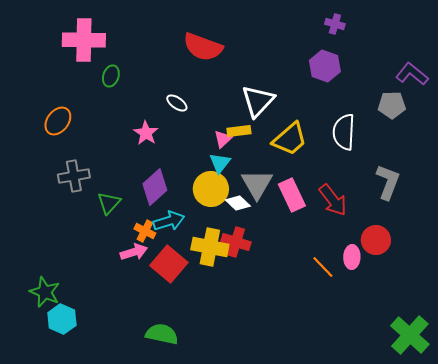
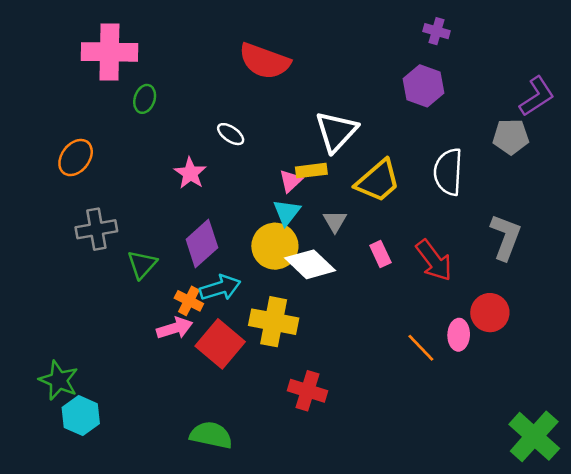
purple L-shape: (412, 74) -> (537, 96), turned 108
gray triangle: (257, 184) -> (335, 221), moved, size x0.6
pink rectangle: (292, 195) -> (380, 254), size x0.6
white diamond: (238, 203) -> (310, 264), size x1.5
red cross: (236, 242) -> (308, 391), moved

